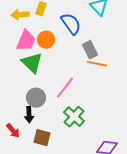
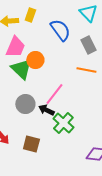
orange circle: (46, 40) -> (35, 60), moved
gray rectangle: (90, 50) -> (88, 45), moved
black arrow: (29, 115) -> (46, 110), moved, turned 119

